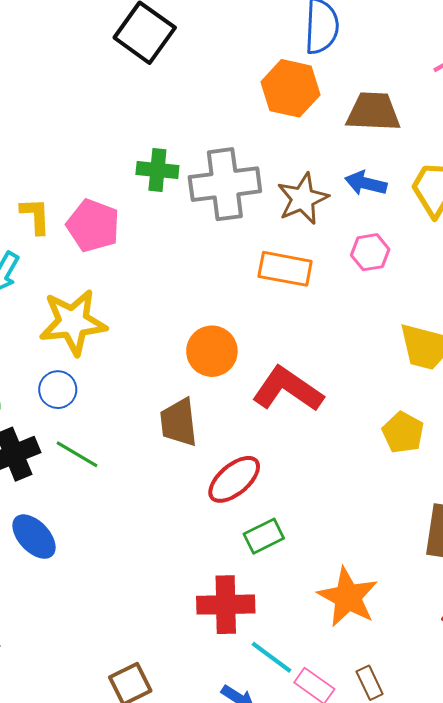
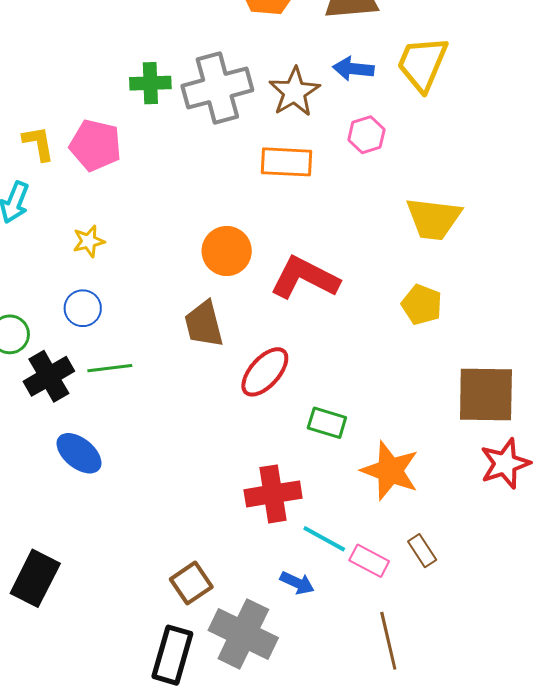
yellow star: (73, 322) -> (89, 241), size x0.5
green line: (77, 454) -> (110, 368), turned -30
green rectangle: (264, 536) -> (327, 423), moved, turned 51

